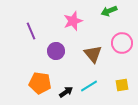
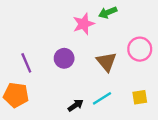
green arrow: (109, 11) -> (108, 12), moved
purple line: (31, 31) -> (26, 63), moved
orange pentagon: (40, 83) -> (16, 95), moved

